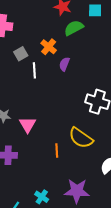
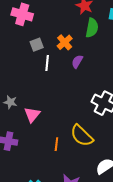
green semicircle: (74, 28) -> (92, 28), turned 120

